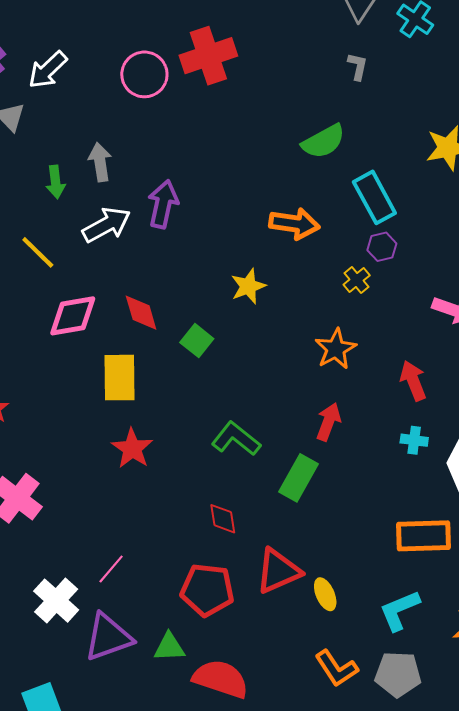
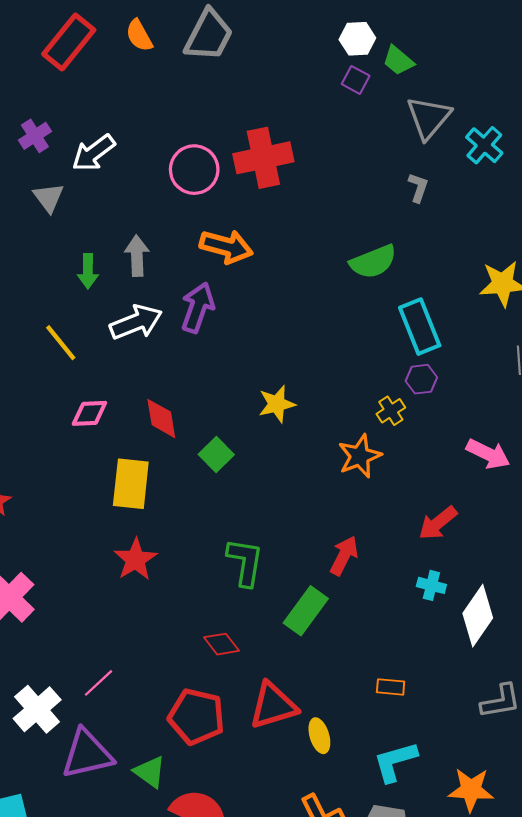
orange arrow: (294, 224) -> (226, 247), moved
pink diamond: (73, 316) -> (89, 413), size x0.7
orange star: (336, 349) -> (360, 456), moved
red arrow: (413, 381) -> (438, 523), turned -114
green L-shape: (236, 439) -> (245, 562), turned 54
red diamond: (223, 519) -> (222, 644), turned -36
orange rectangle: (424, 536) -> (391, 687), moved, size x0.5
green triangle: (169, 647) -> (150, 772), turned 32

